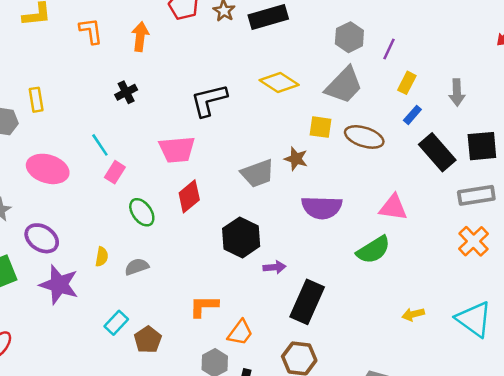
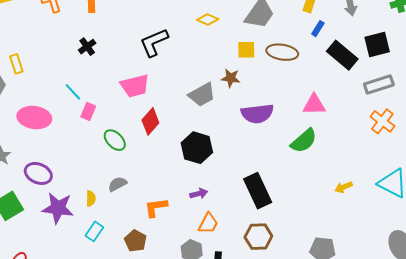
yellow diamond: (279, 82) -> (208, 19), size x0.7
yellow semicircle: (102, 257) -> (91, 199), moved
purple arrow: (274, 267) -> (199, 194), moved
black rectangle: (307, 302) -> (258, 191), turned -40
orange L-shape: (204, 306) -> (156, 207), moved
cyan rectangle: (116, 323) -> (94, 231), moved

